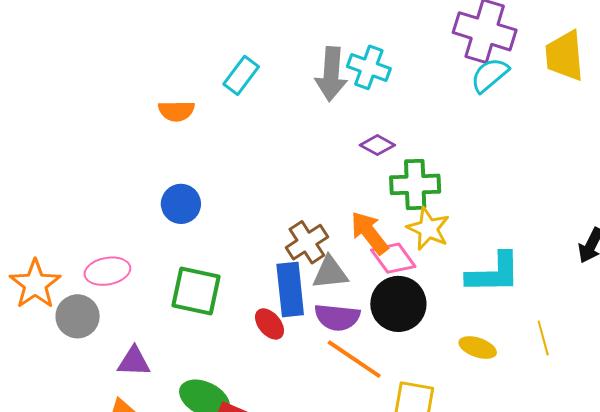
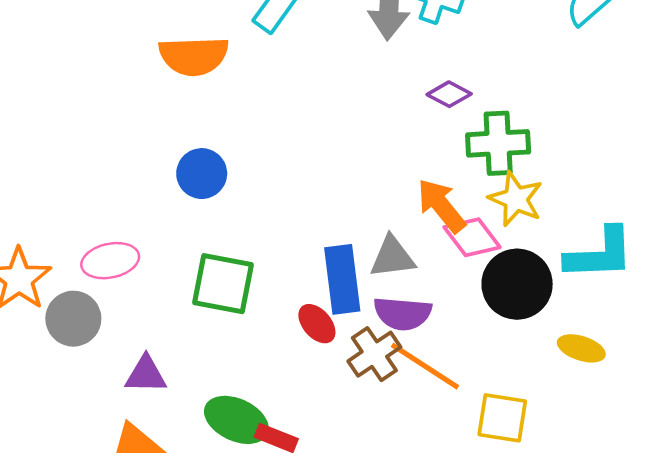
orange semicircle: (176, 111) -> (194, 56), size x1.5
brown cross: (307, 242) -> (374, 354), moved
black circle: (398, 304) -> (517, 284), moved

